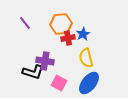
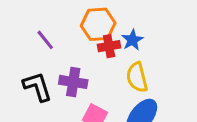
purple line: (25, 23) -> (45, 40), moved
black L-shape: (33, 72) -> (37, 87), moved, turned -125

